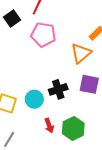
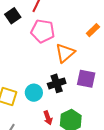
orange triangle: (81, 53) -> (65, 53), moved

